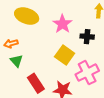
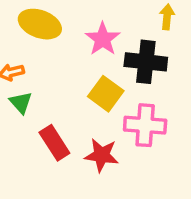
black cross: (87, 37) -> (146, 62), size x1.6
pink cross: (87, 73) -> (145, 125), turned 30

